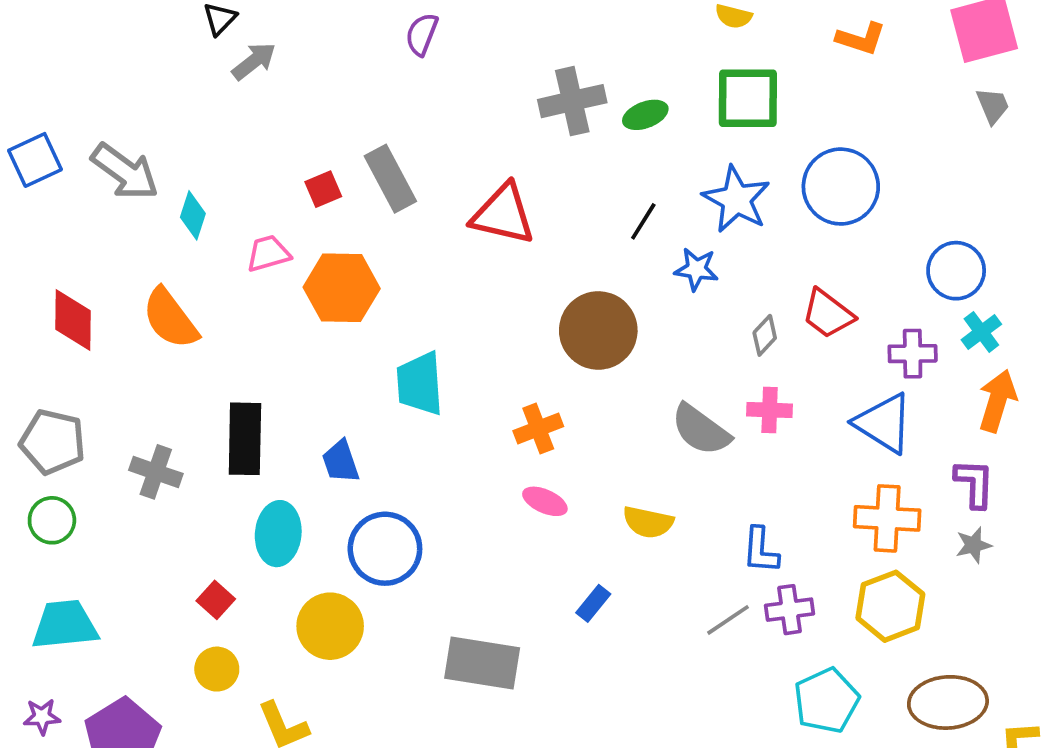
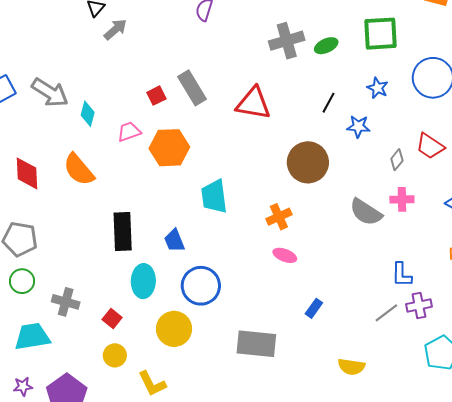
blue star: (736, 199) -> (378, 88), size x0.6
gray cross: (156, 472) -> (66, 302), moved
yellow semicircle: (648, 522) -> (351, 367), moved

